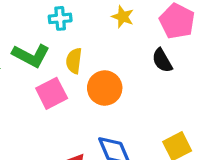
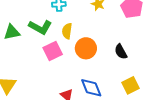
black semicircle: (162, 60) -> (121, 52), moved

